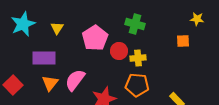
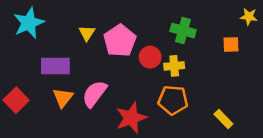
green cross: (135, 24) -> (183, 31), moved
yellow triangle: (57, 28) -> (87, 33), moved

